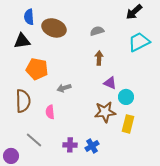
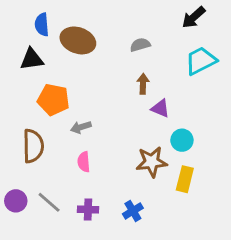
purple triangle: (110, 83) -> (160, 108), moved
gray arrow: (64, 88) -> (81, 127), moved
pink semicircle: (50, 112) -> (84, 162), moved
purple cross: (70, 145) -> (88, 210), moved
purple circle: (11, 156) -> (16, 201), moved

